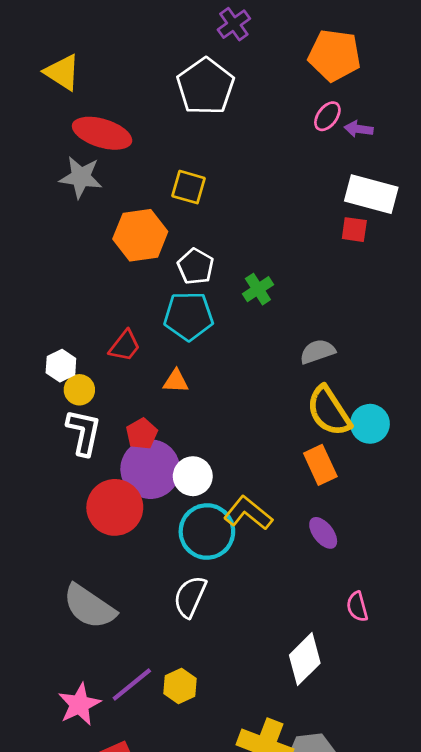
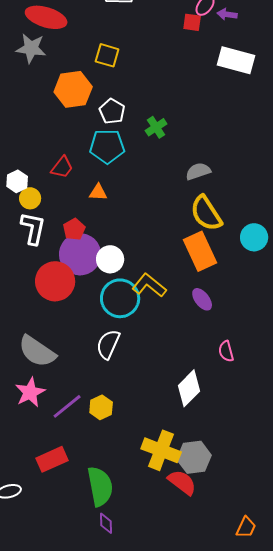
red square: (354, 230) -> (192, 22), moved
cyan circle: (370, 424) -> (254, 237), moved
orange rectangle: (320, 465) -> (200, 251), size x1.4
pink star: (79, 704) -> (30, 392), moved

